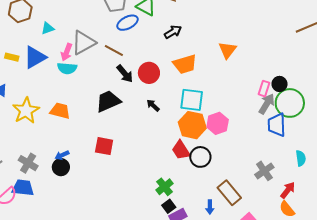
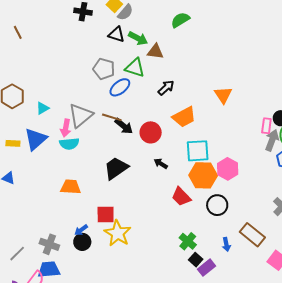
black arrow: (125, 74) -> (124, 126), moved
yellow star: (26, 111) -> (118, 233), moved
red square: (104, 146) -> (106, 214), moved
red trapezoid: (181, 150) -> (181, 197), moved
blue arrow: (210, 207) -> (226, 244), moved

